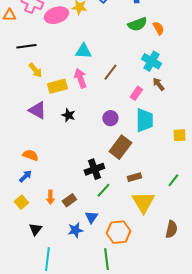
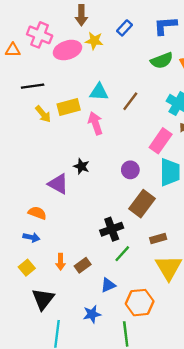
brown line: (110, 72) -> (130, 101), moved
yellow rectangle: (57, 86) -> (69, 107), moved
pink rectangle: (136, 93) -> (161, 141), size x1.5
purple triangle: (37, 110) -> (58, 184), moved
blue arrow: (25, 176) -> (31, 237), turned 56
blue triangle: (91, 217) -> (108, 285), turned 32
black triangle: (35, 229) -> (43, 299), size x1.5
blue star: (75, 230) -> (92, 314), moved

